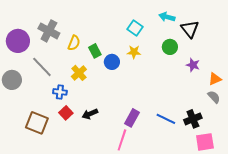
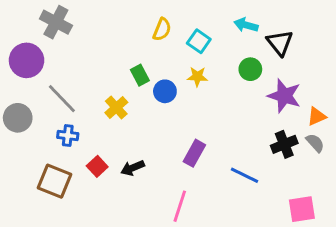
gray cross: (49, 31) -> (56, 22), moved
yellow semicircle: (74, 43) -> (162, 29), moved
purple star: (193, 65) -> (284, 96), size x1.6
blue cross: (60, 92) -> (68, 135), moved
purple rectangle: (132, 118) -> (194, 153), moved
black cross: (193, 119) -> (284, 144), moved

